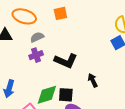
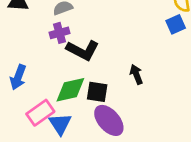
black L-shape: (66, 61) -> (83, 50), moved

